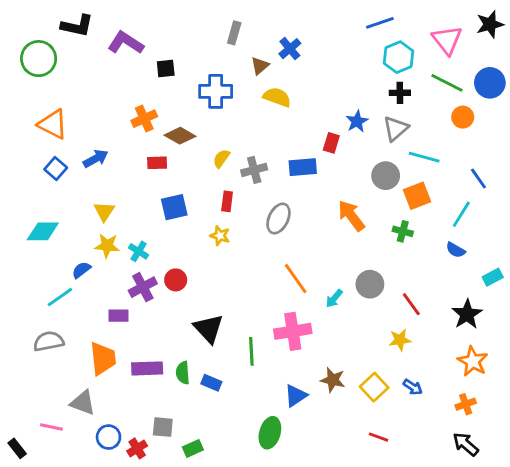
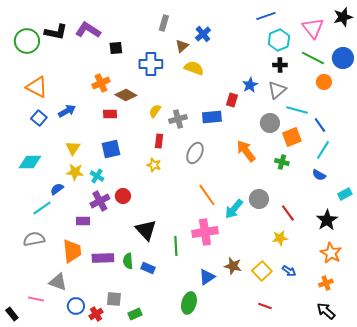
black L-shape: (77, 26) -> (56, 32), moved
blue line: (478, 179) -> (320, 125), moved
blue square: (174, 207) -> (111, 149), moved
cyan arrow: (334, 298) -> (234, 209), size x1.5

